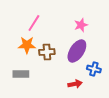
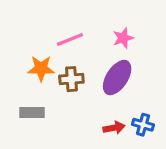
pink line: (34, 23) -> (70, 40), moved, turned 36
blue cross: (94, 69) -> (143, 125), moved

